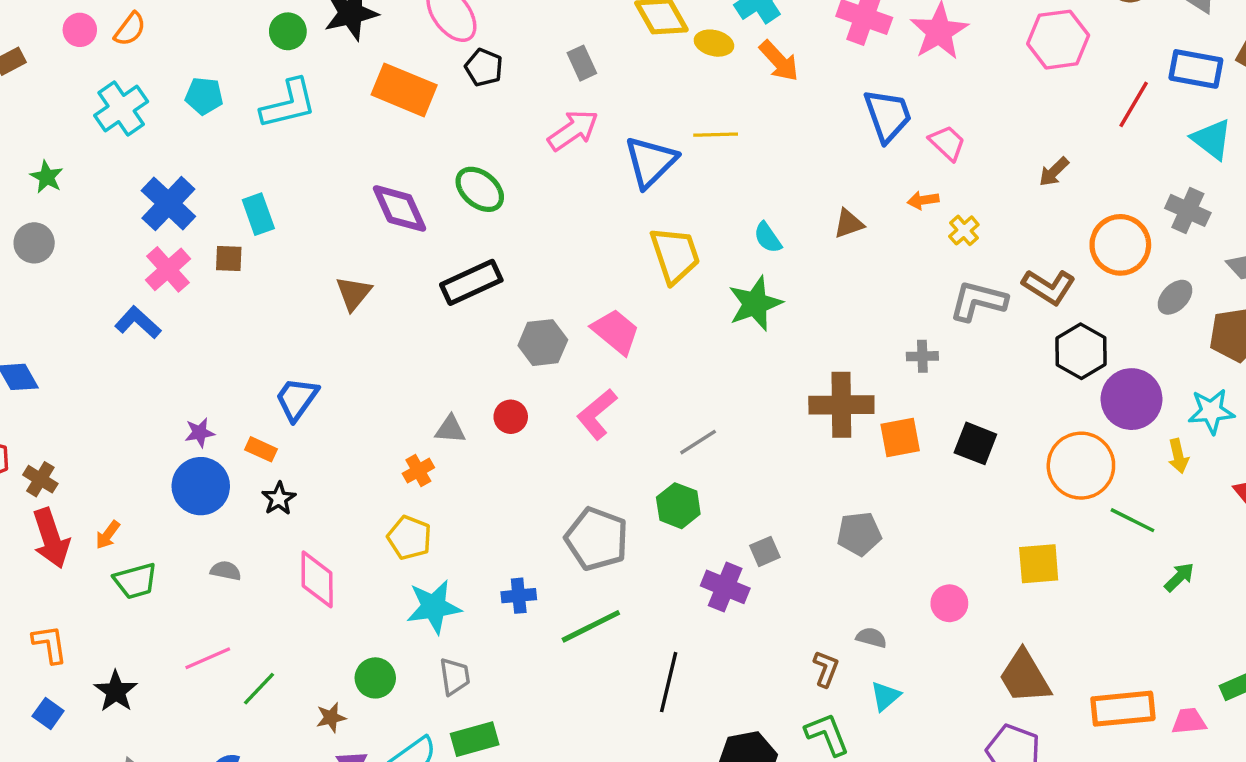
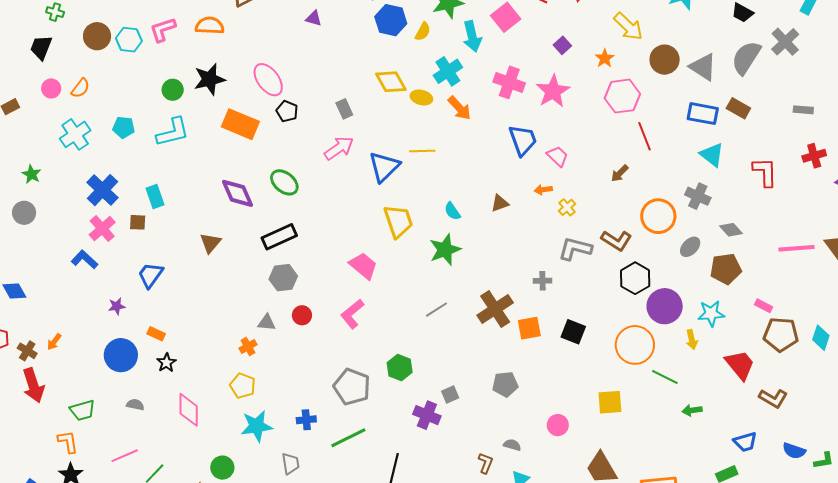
red line: (1134, 104) -> (645, 136), moved, turned -52
gray hexagon: (543, 343) -> (283, 278), moved
blue trapezoid: (297, 399) -> (150, 275), moved
brown cross: (841, 405) -> (495, 309), turned -33
purple star: (200, 433) -> (117, 306), moved
gray line: (698, 442) -> (437, 310), moved
orange arrow: (108, 535) -> (54, 342), moved
green arrow: (1179, 577) -> (692, 410), turned -144
orange L-shape: (50, 644) -> (68, 442), moved
gray trapezoid: (455, 676) -> (291, 464), moved

